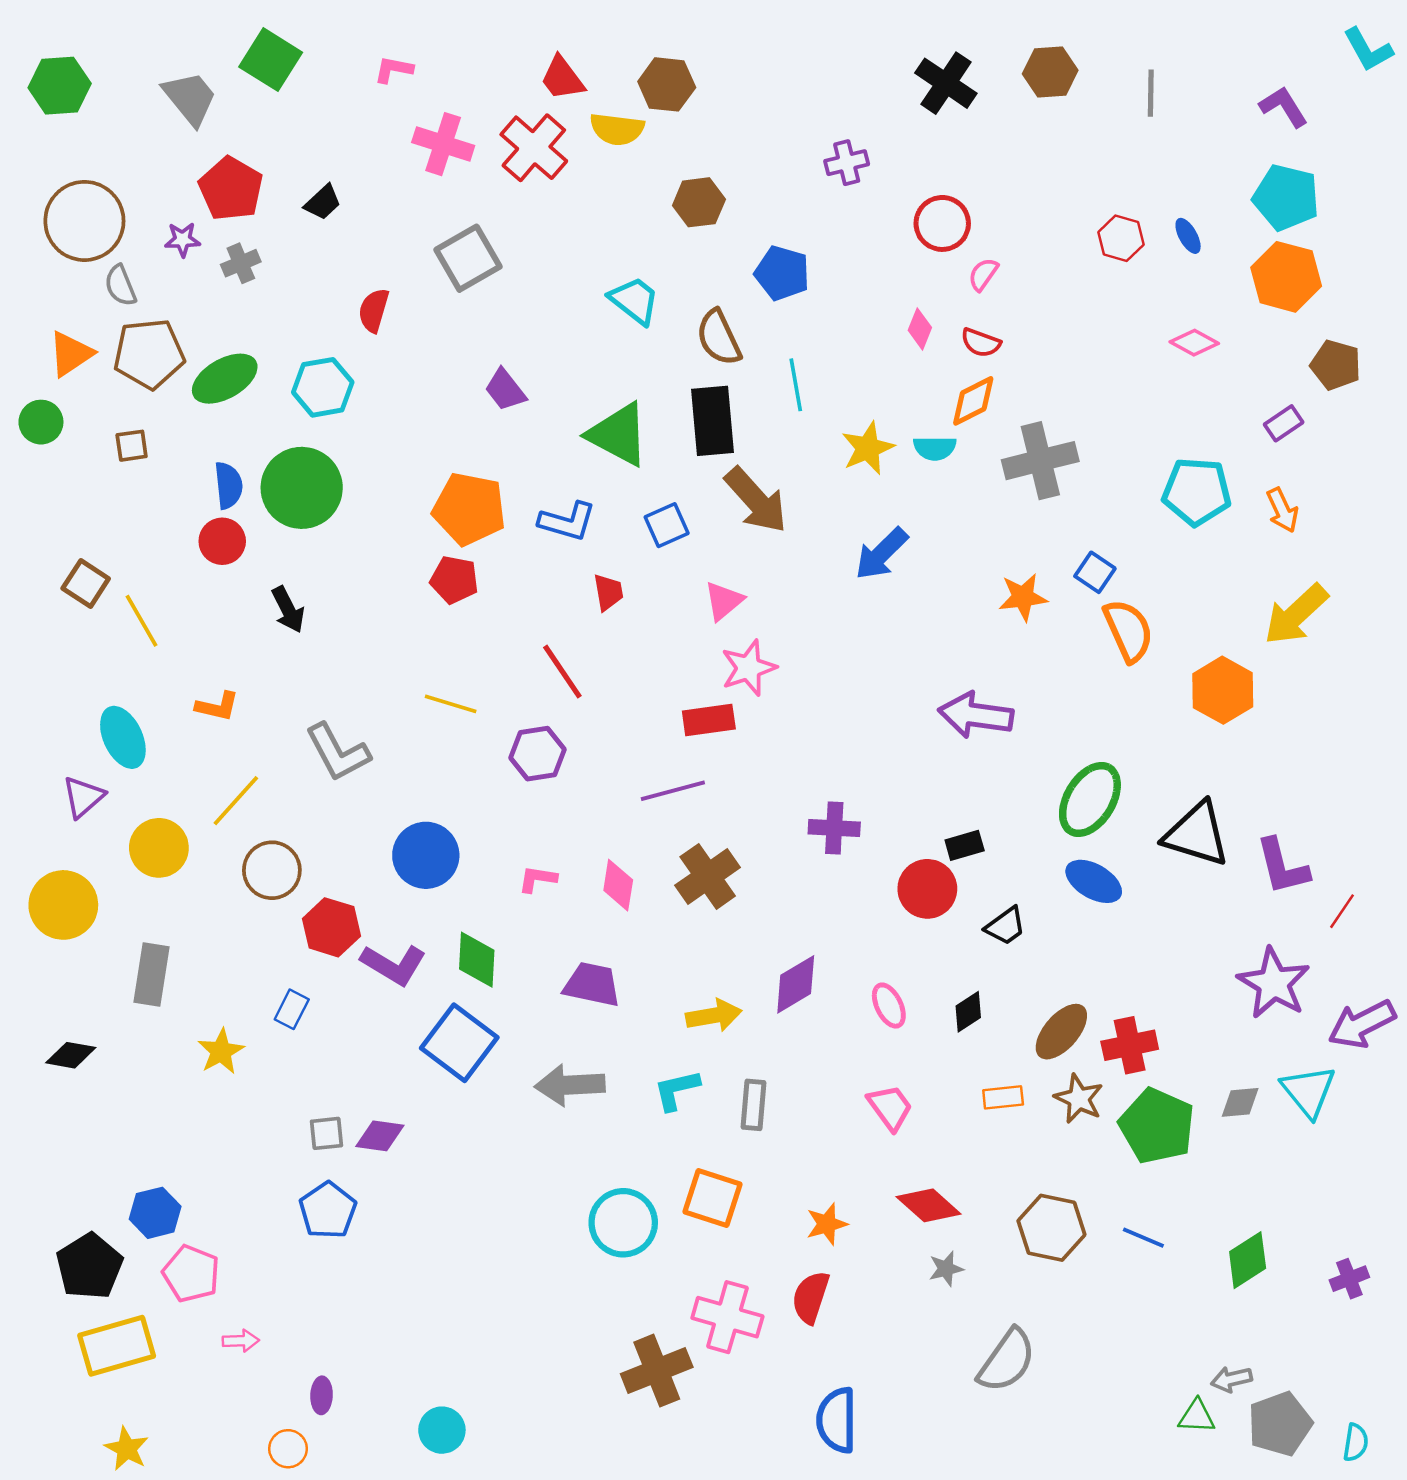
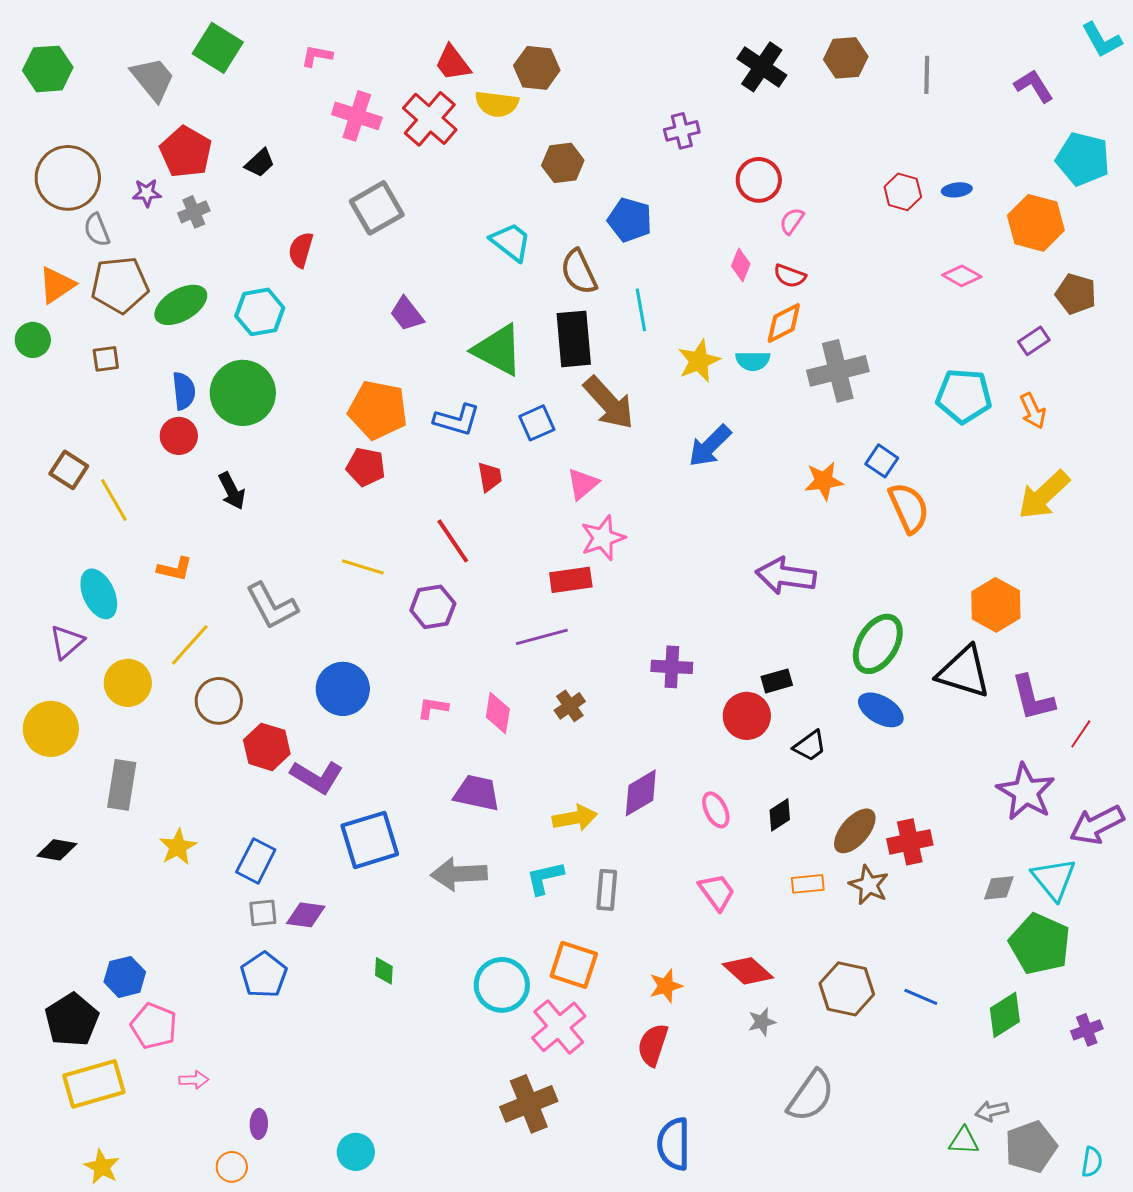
cyan pentagon: (1286, 197) -> (1083, 159), moved
blue ellipse: (1188, 236) -> (957, 190), turned -68
orange hexagon: (1223, 690) -> (996, 605), moved
brown cross: (708, 876) -> (570, 706), size x0.6
green diamond: (477, 960) -> (384, 971), moved, size x0.6
blue rectangle: (292, 1009) -> (256, 861), moved, size x1.4
blue square: (459, 1043) -> (370, 840), turned 36
green pentagon: (1157, 1126) -> (1040, 944), moved
pink cross: (727, 1317) -> (559, 1027), moved, turned 34

